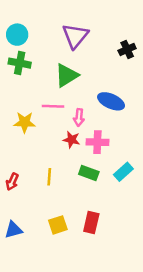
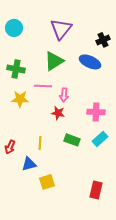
green cross: (20, 63) -> (16, 69), moved
blue ellipse: (111, 101) -> (90, 62), moved
pink cross: (97, 142) -> (96, 112), moved
red rectangle: (91, 222) -> (96, 190), moved
blue triangle: (13, 230) -> (29, 164), moved

